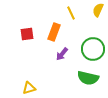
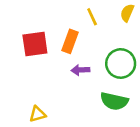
red square: (27, 34) -> (35, 44), size x1.5
purple arrow: (62, 54) -> (80, 70), turned 48

